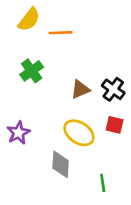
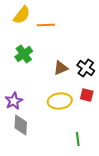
yellow ellipse: (79, 133) -> (60, 101), turned -40
gray diamond: (61, 164) -> (21, 125), moved

